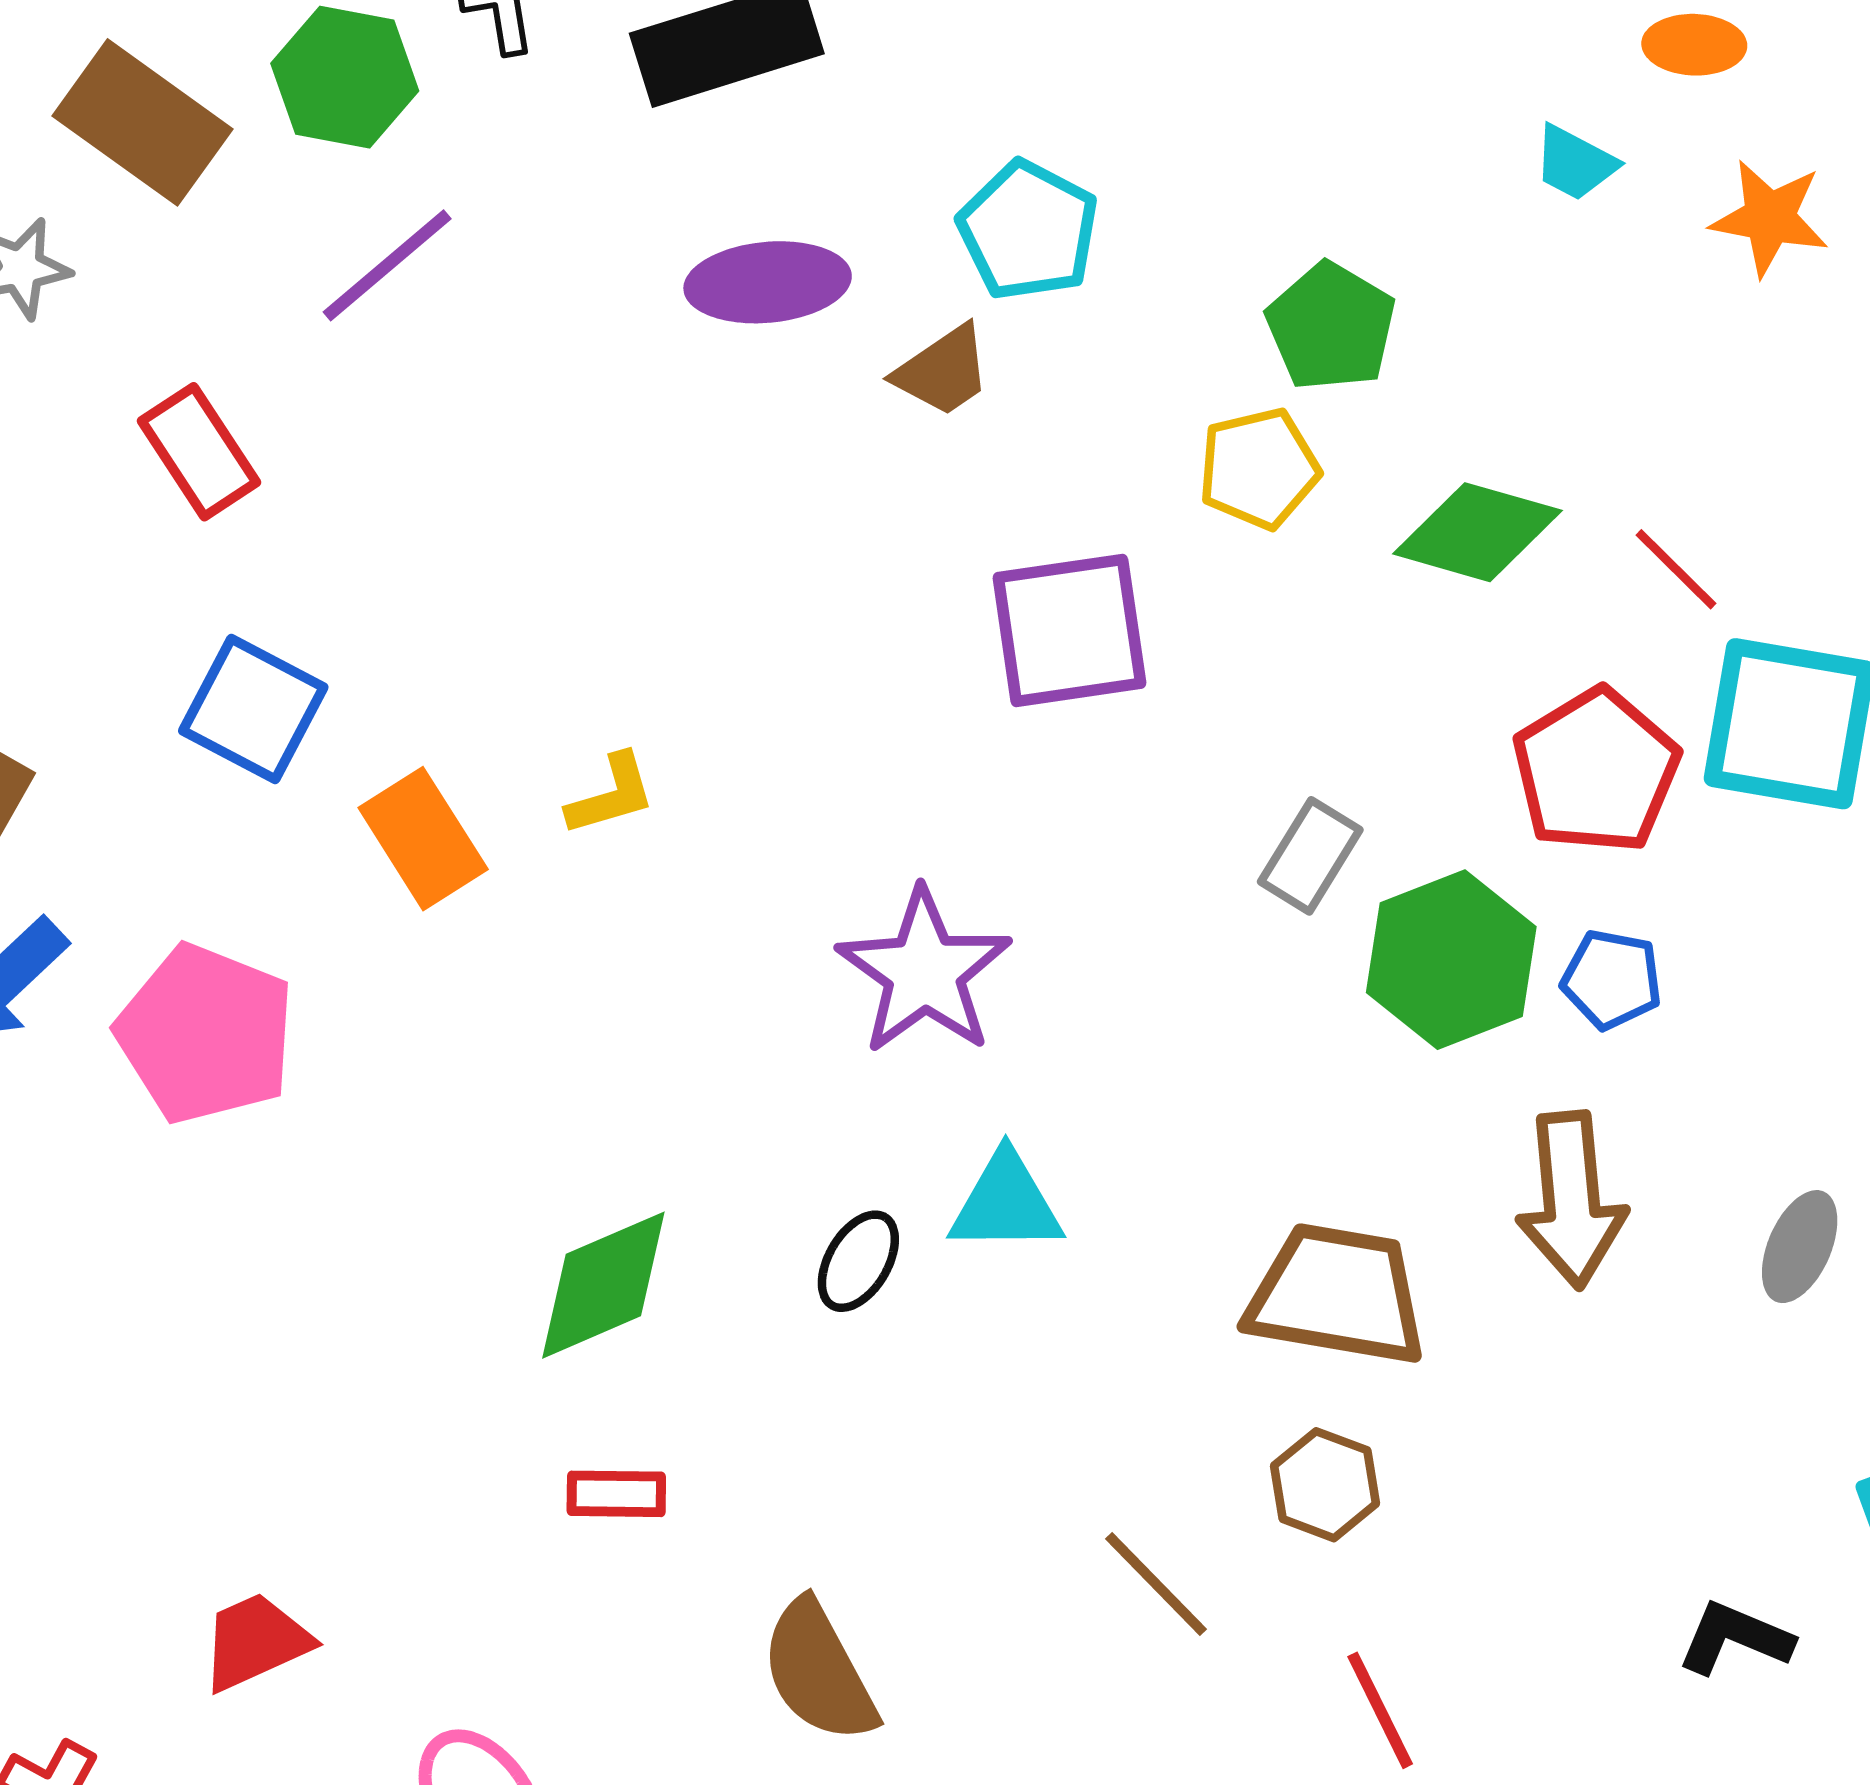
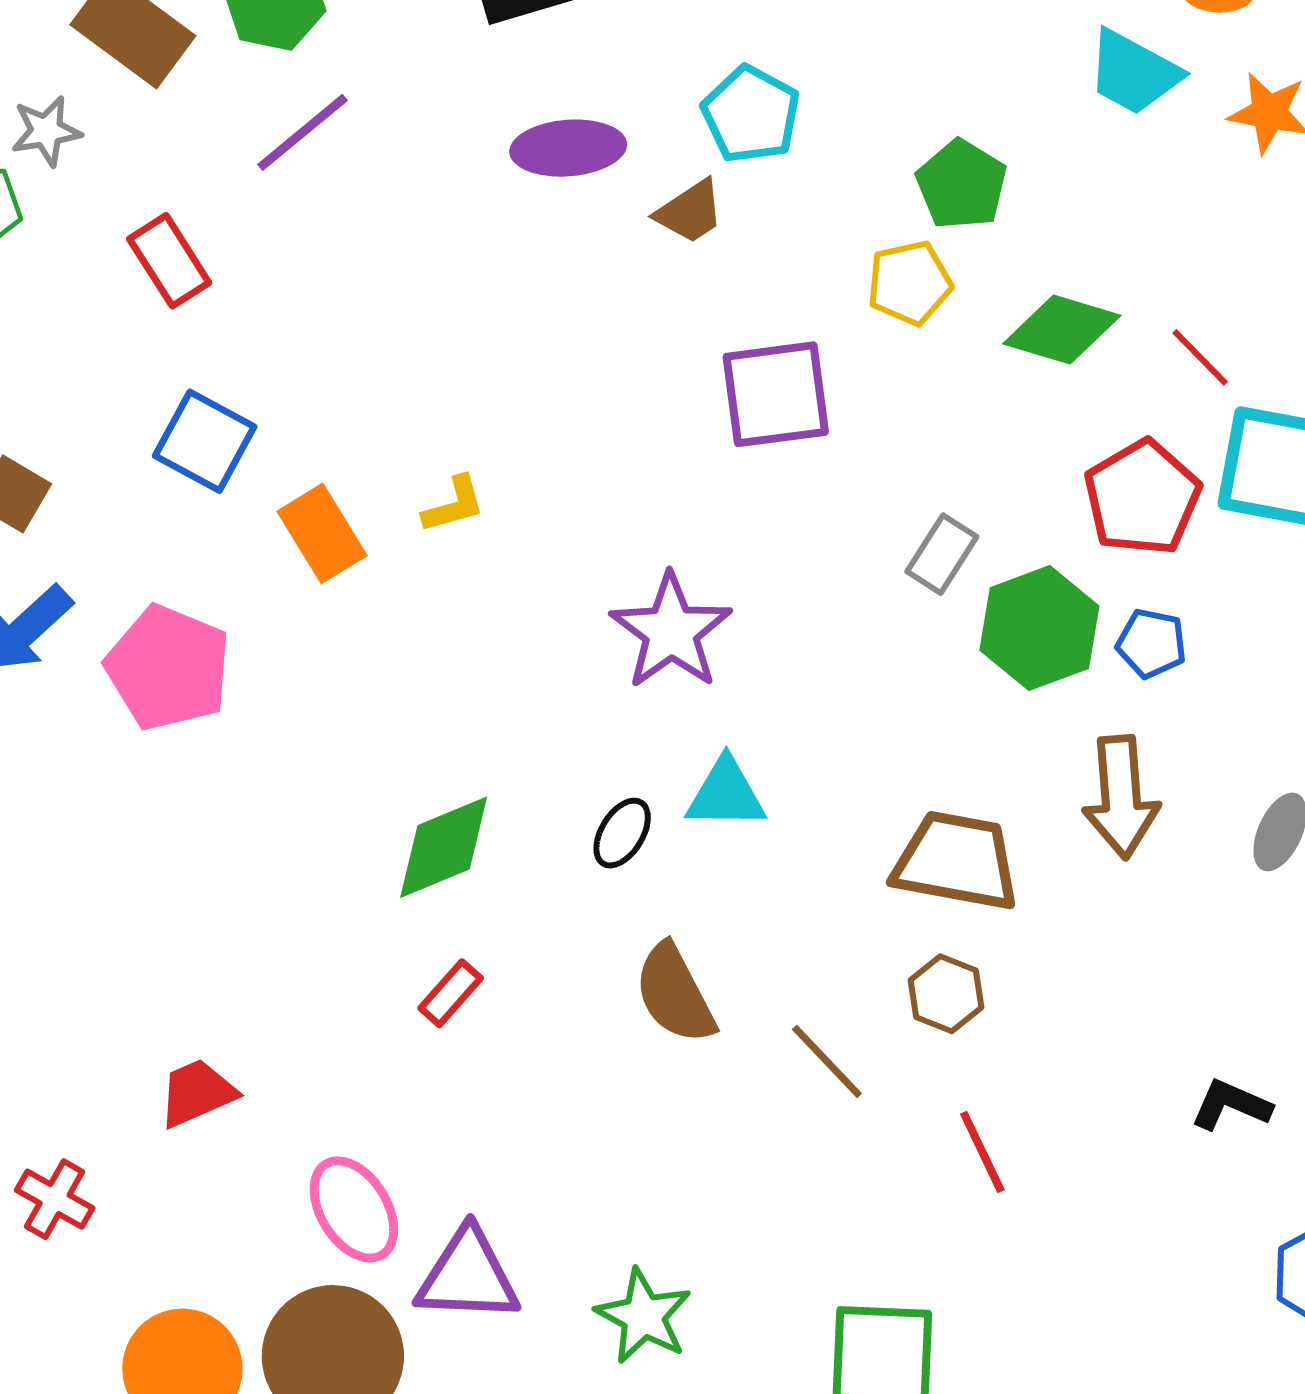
cyan trapezoid: (1575, 163) -> (1134, 73), size x1.6
red rectangle: (616, 1494) -> (451, 993), turned -50
brown semicircle: (819, 1672) -> (675, 994), moved

